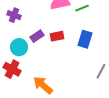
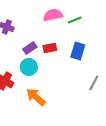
cyan circle: (19, 47) -> (29, 67), moved

